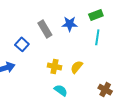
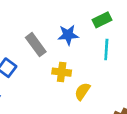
yellow cross: (55, 66) -> (62, 72), moved

